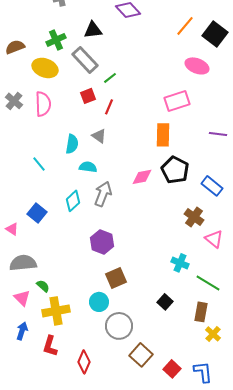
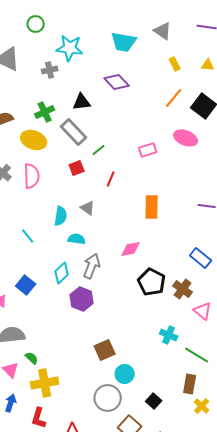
pink rectangle: (177, 101) -> (148, 150), moved, size x0.7
red line: (109, 107) -> (111, 179), moved
black pentagon: (175, 170) -> (152, 282), moved
purple hexagon: (102, 242) -> (82, 299), moved
cyan circle: (99, 302) -> (125, 374), moved
black square: (165, 302) -> (154, 401), moved

